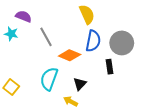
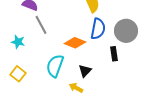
cyan star: (11, 34) -> (18, 42), moved
gray line: (46, 37) -> (41, 25), moved

